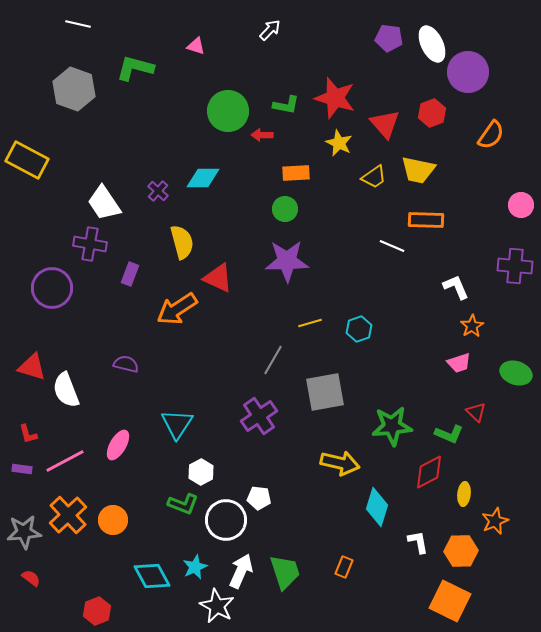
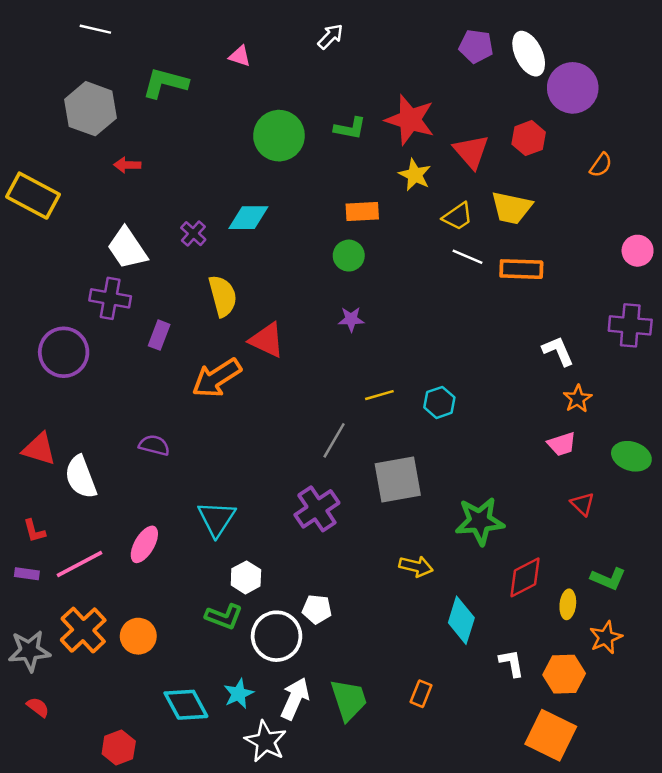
red arrow: (262, 135) -> (127, 165), moved
orange semicircle: (491, 135) -> (601, 165), size x0.7
white line: (392, 246) -> (467, 257), moved
purple star: (287, 261) -> (351, 319), size x0.5
green L-shape: (449, 434) -> (608, 579), moved
yellow arrow: (340, 463) -> (416, 566), size x0.7

